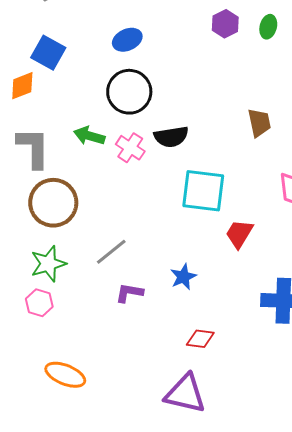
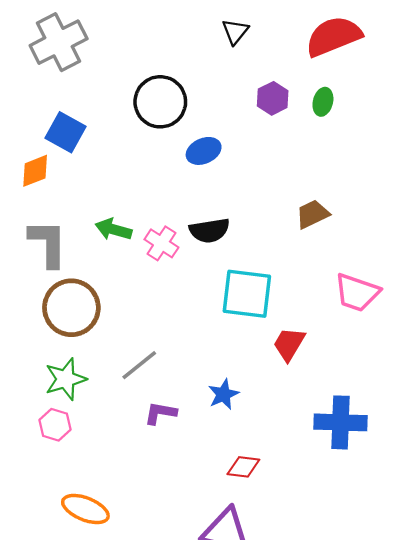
blue ellipse: (127, 40) -> (204, 151), moved
black circle: (129, 92) -> (160, 102), moved
brown trapezoid: (259, 123) -> (312, 214), turned -104

